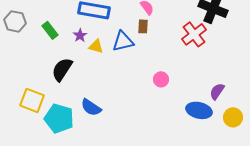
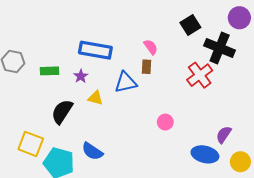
green rectangle: (50, 30) -> (50, 71), turned -54
yellow triangle: (96, 46) -> (95, 98), moved

